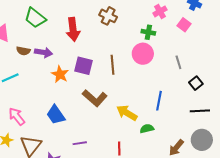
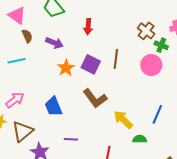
brown cross: (108, 16) -> (146, 31), moved
red arrow: (73, 29) -> (88, 27), size x0.7
brown semicircle: (23, 51) -> (27, 36), moved, turned -136
brown line: (112, 65) -> (116, 59), moved
pink arrow: (17, 116) -> (15, 100), turned 78

